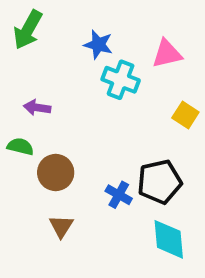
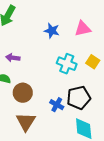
blue star: (98, 45) -> (52, 31), moved
cyan cross: (121, 80) -> (67, 64), moved
brown triangle: (61, 226) -> (26, 122), size x1.5

